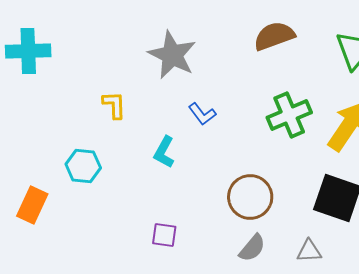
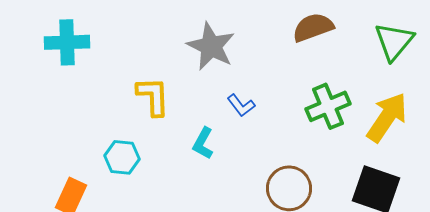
yellow L-shape: (114, 105) -> (153, 96), size x1.4

